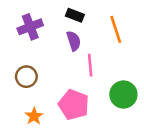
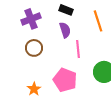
brown circle: (26, 77) -> (34, 48), moved

